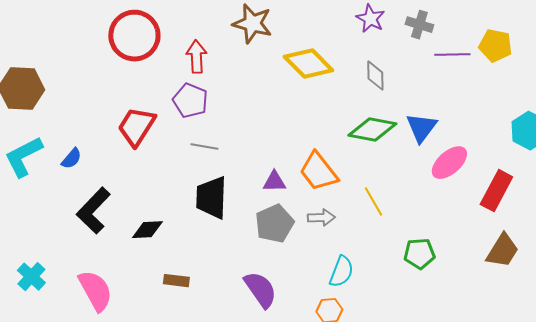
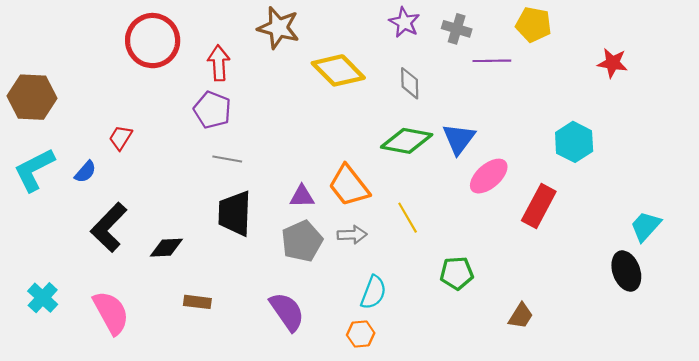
yellow pentagon: (495, 46) -> (534, 25), moved
red trapezoid: (136, 127) -> (121, 138), moved, size x0.6
brown trapezoid: (502, 251) -> (521, 316), moved, size x0.7

